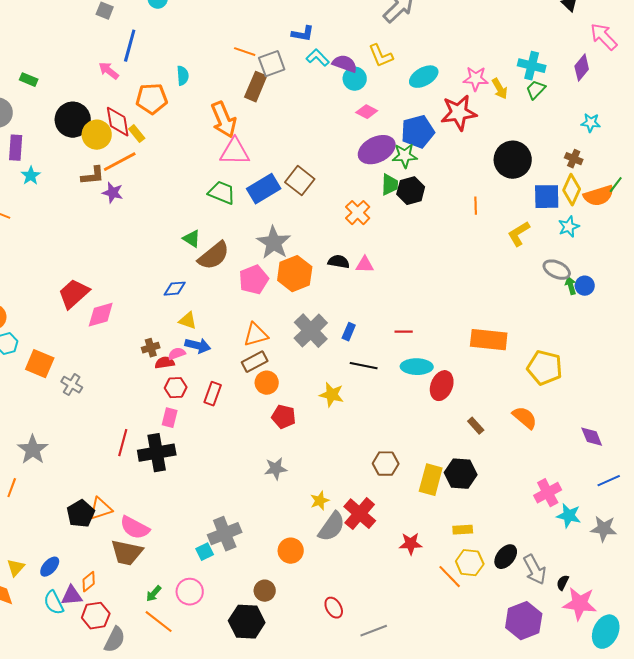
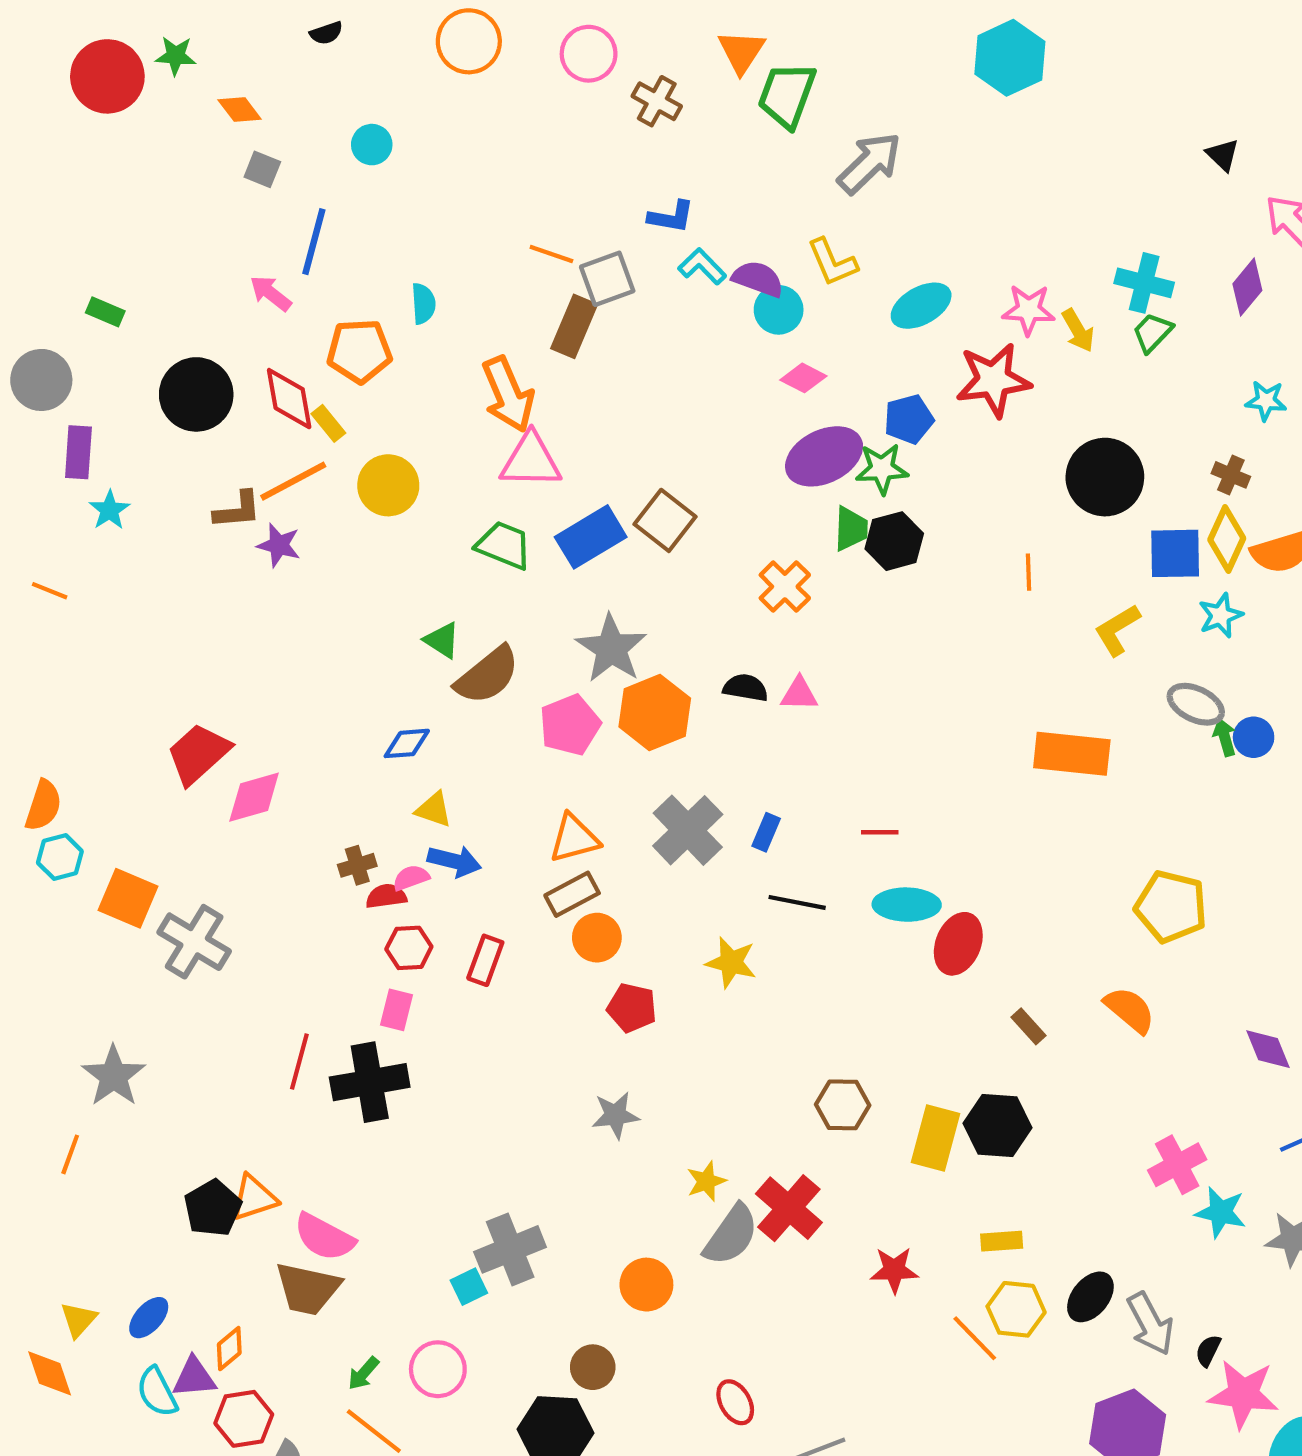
blue pentagon: (418, 132) -> (909, 419), size x0.7
yellow circle: (97, 135) -> (388, 485), moved
orange rectangle: (489, 340) -> (1072, 754), moved
gray cross: (72, 385) -> (194, 942), size x1.6

